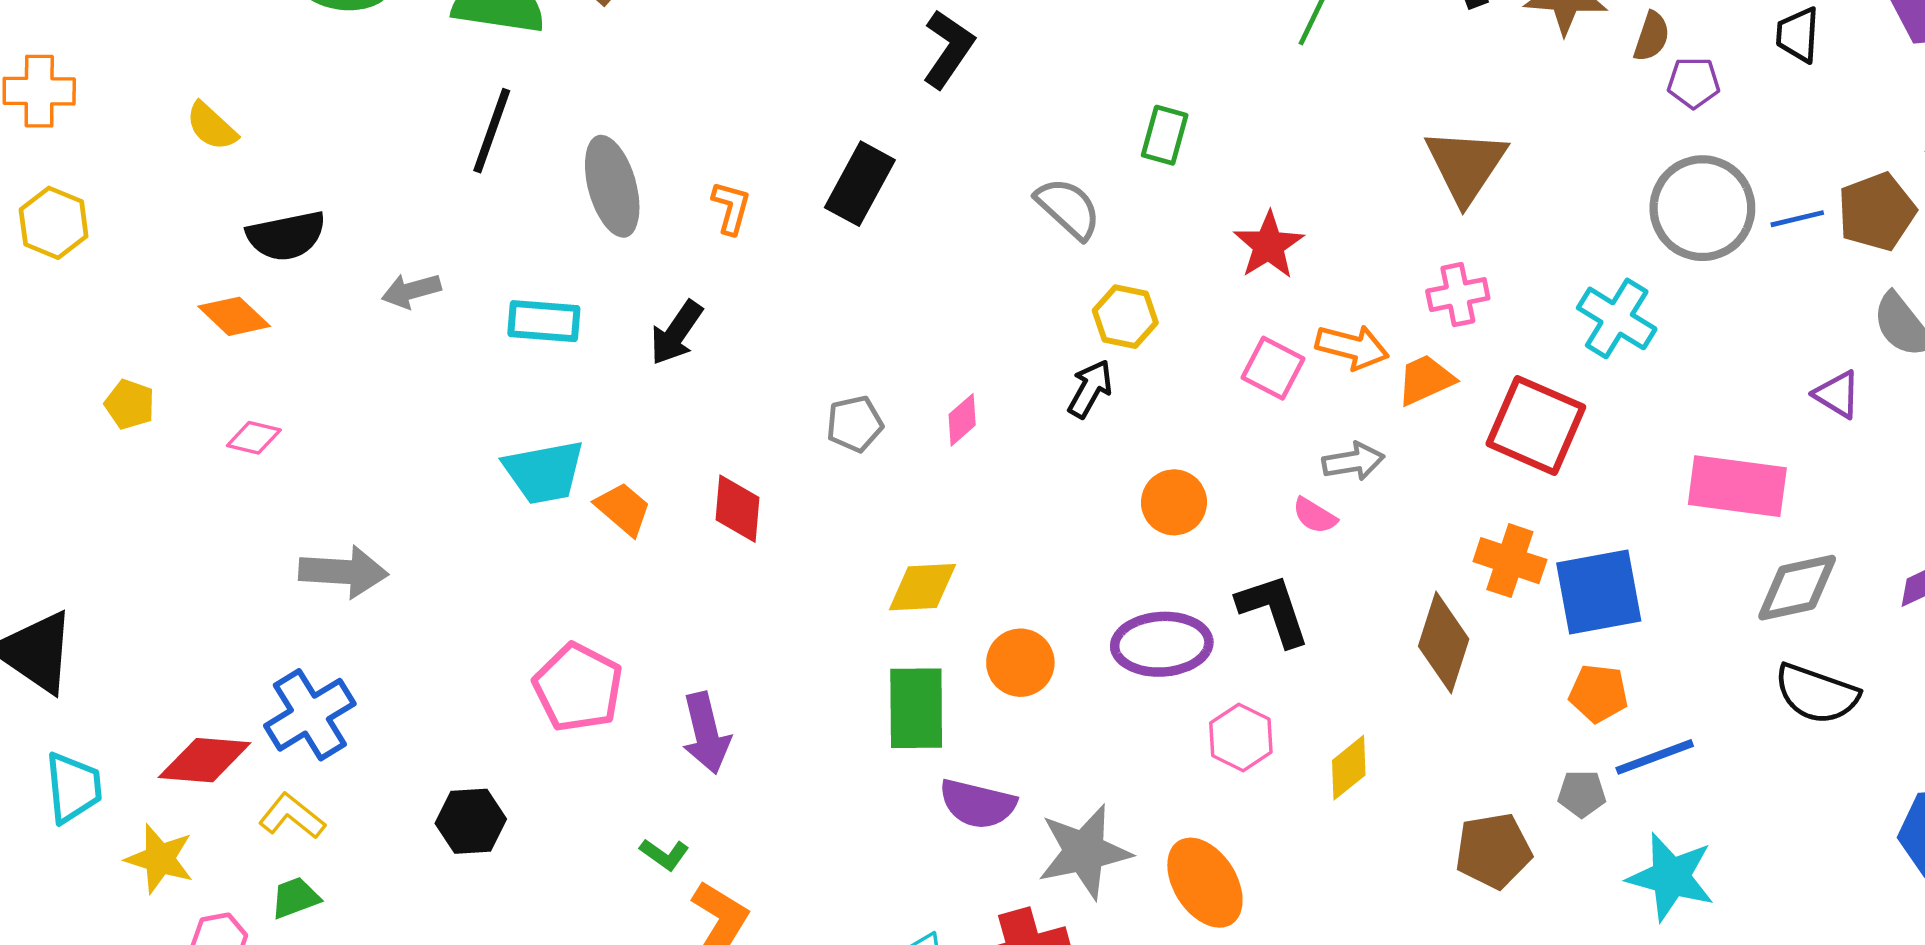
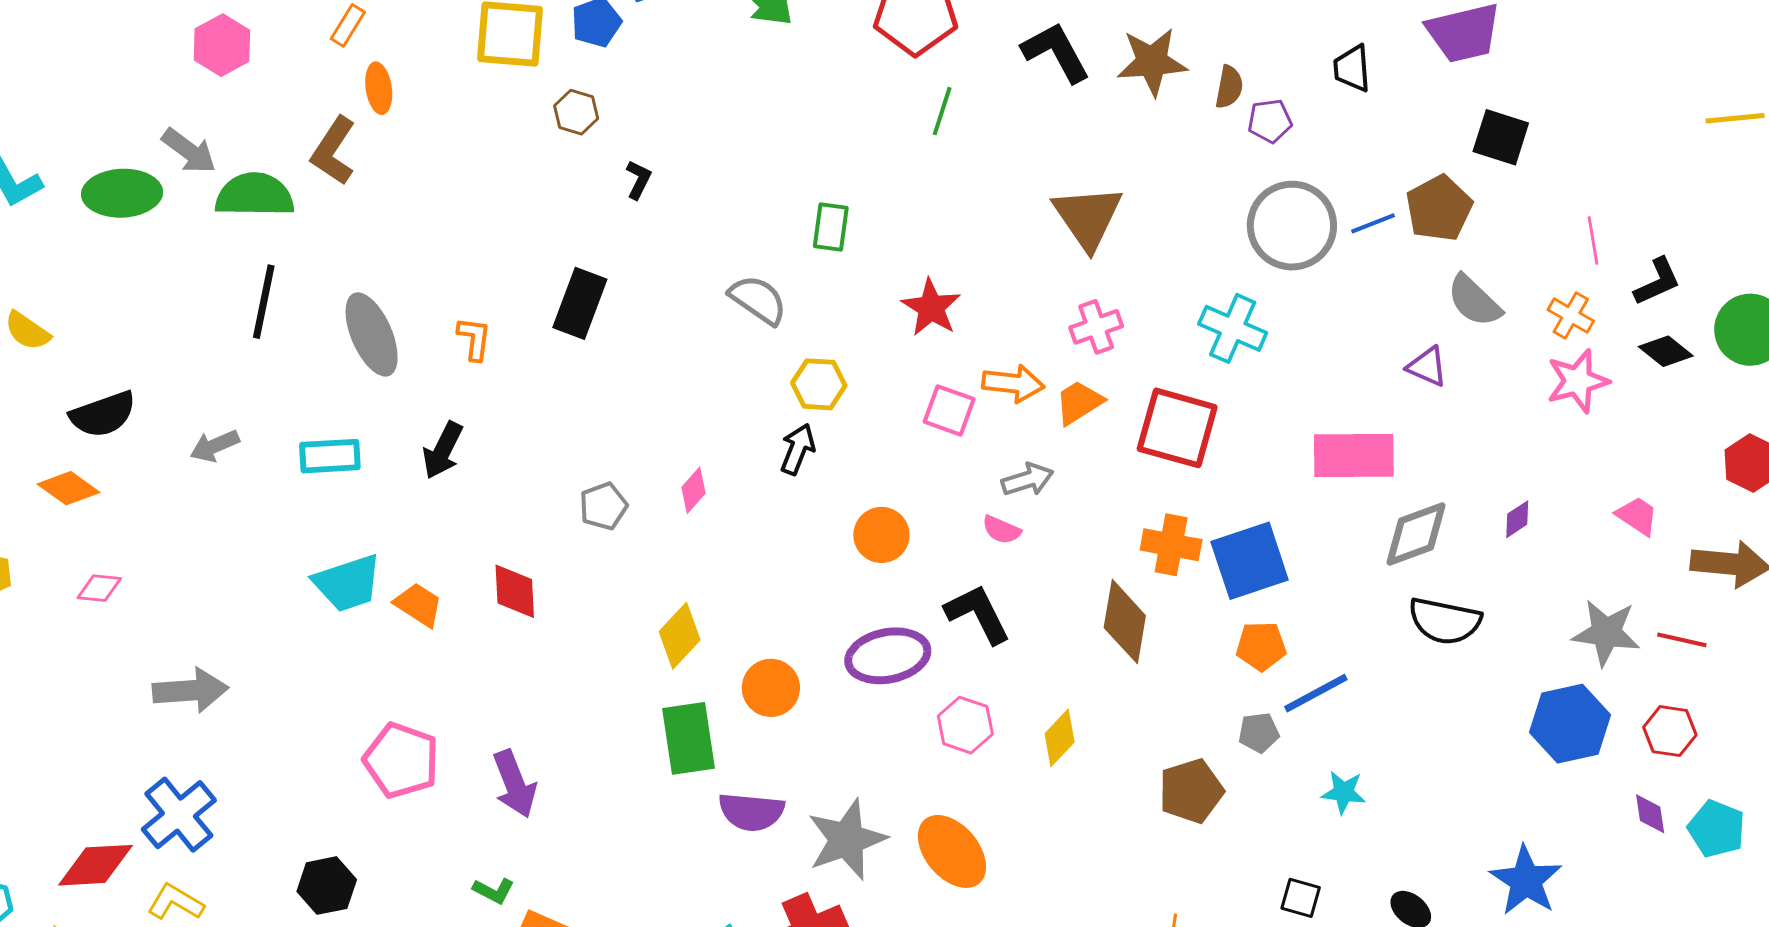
black L-shape: (948, 49) -> (639, 180), size x0.6
yellow diamond: (922, 587) -> (680, 636), turned -36
cyan star: (1671, 877) -> (1344, 792), size x0.6

